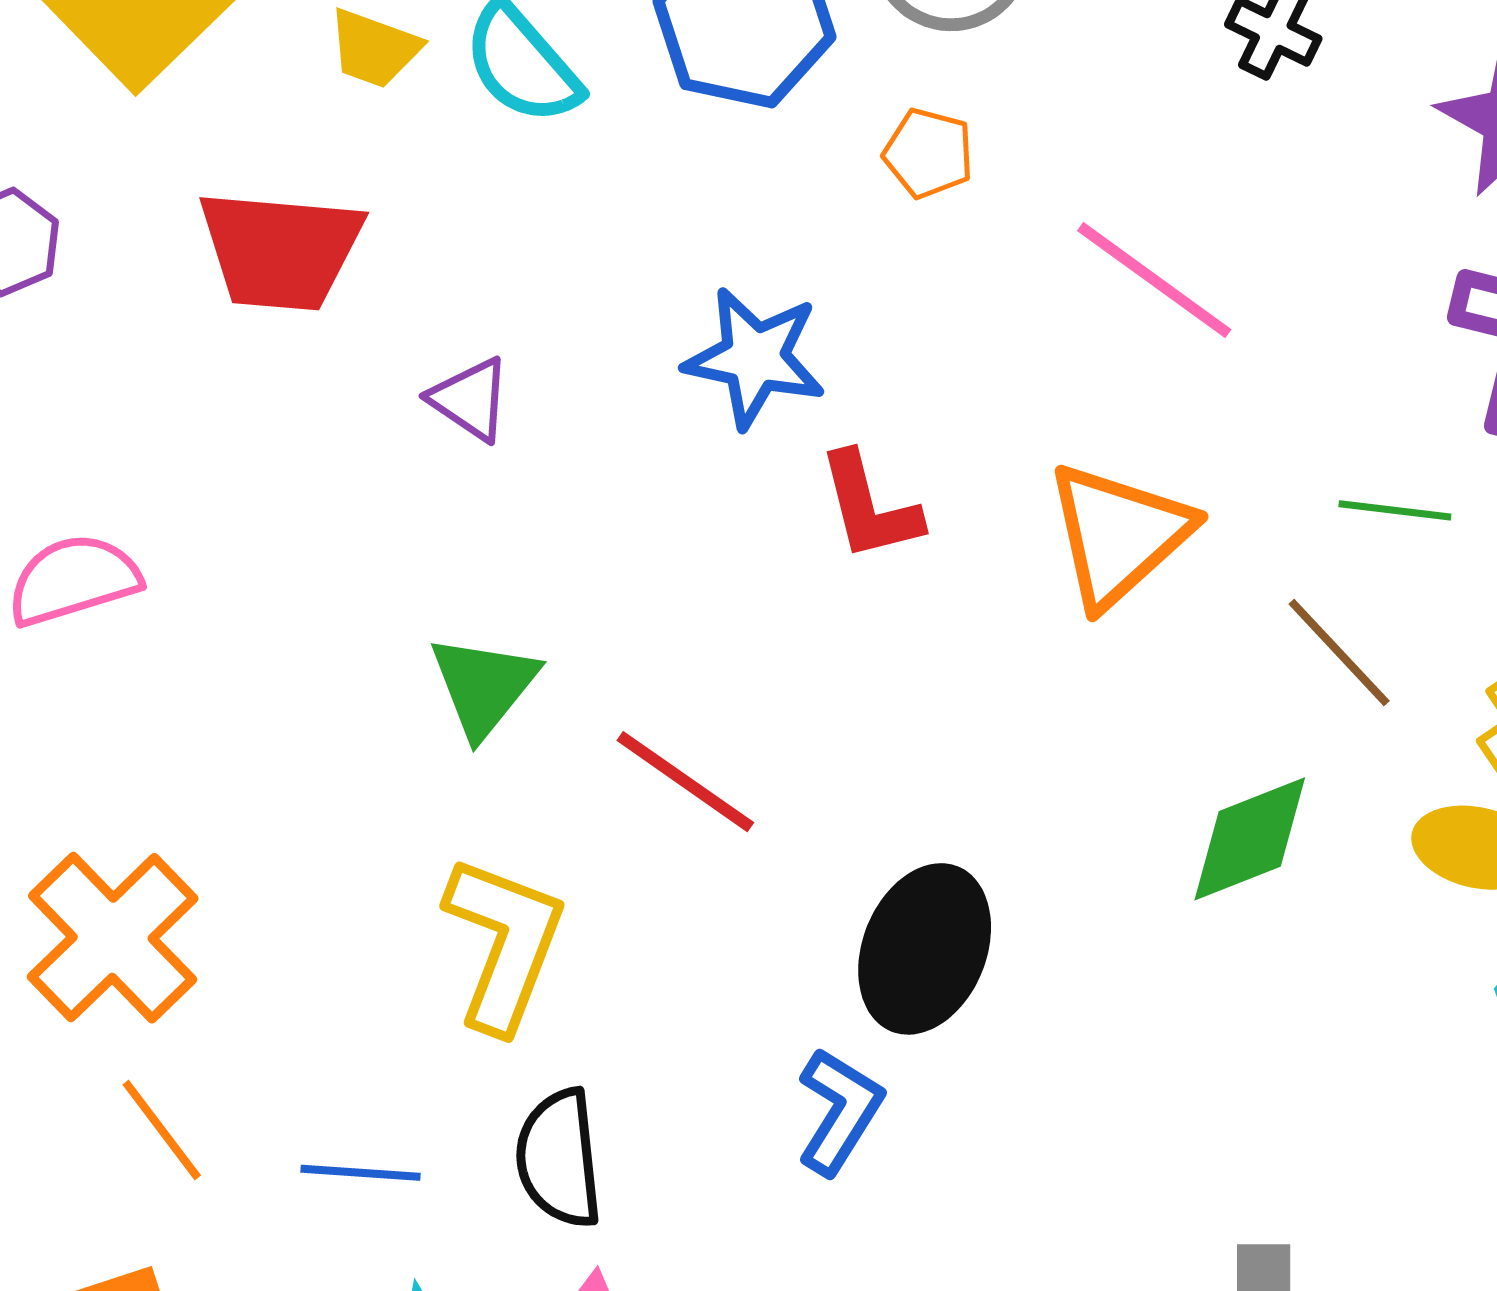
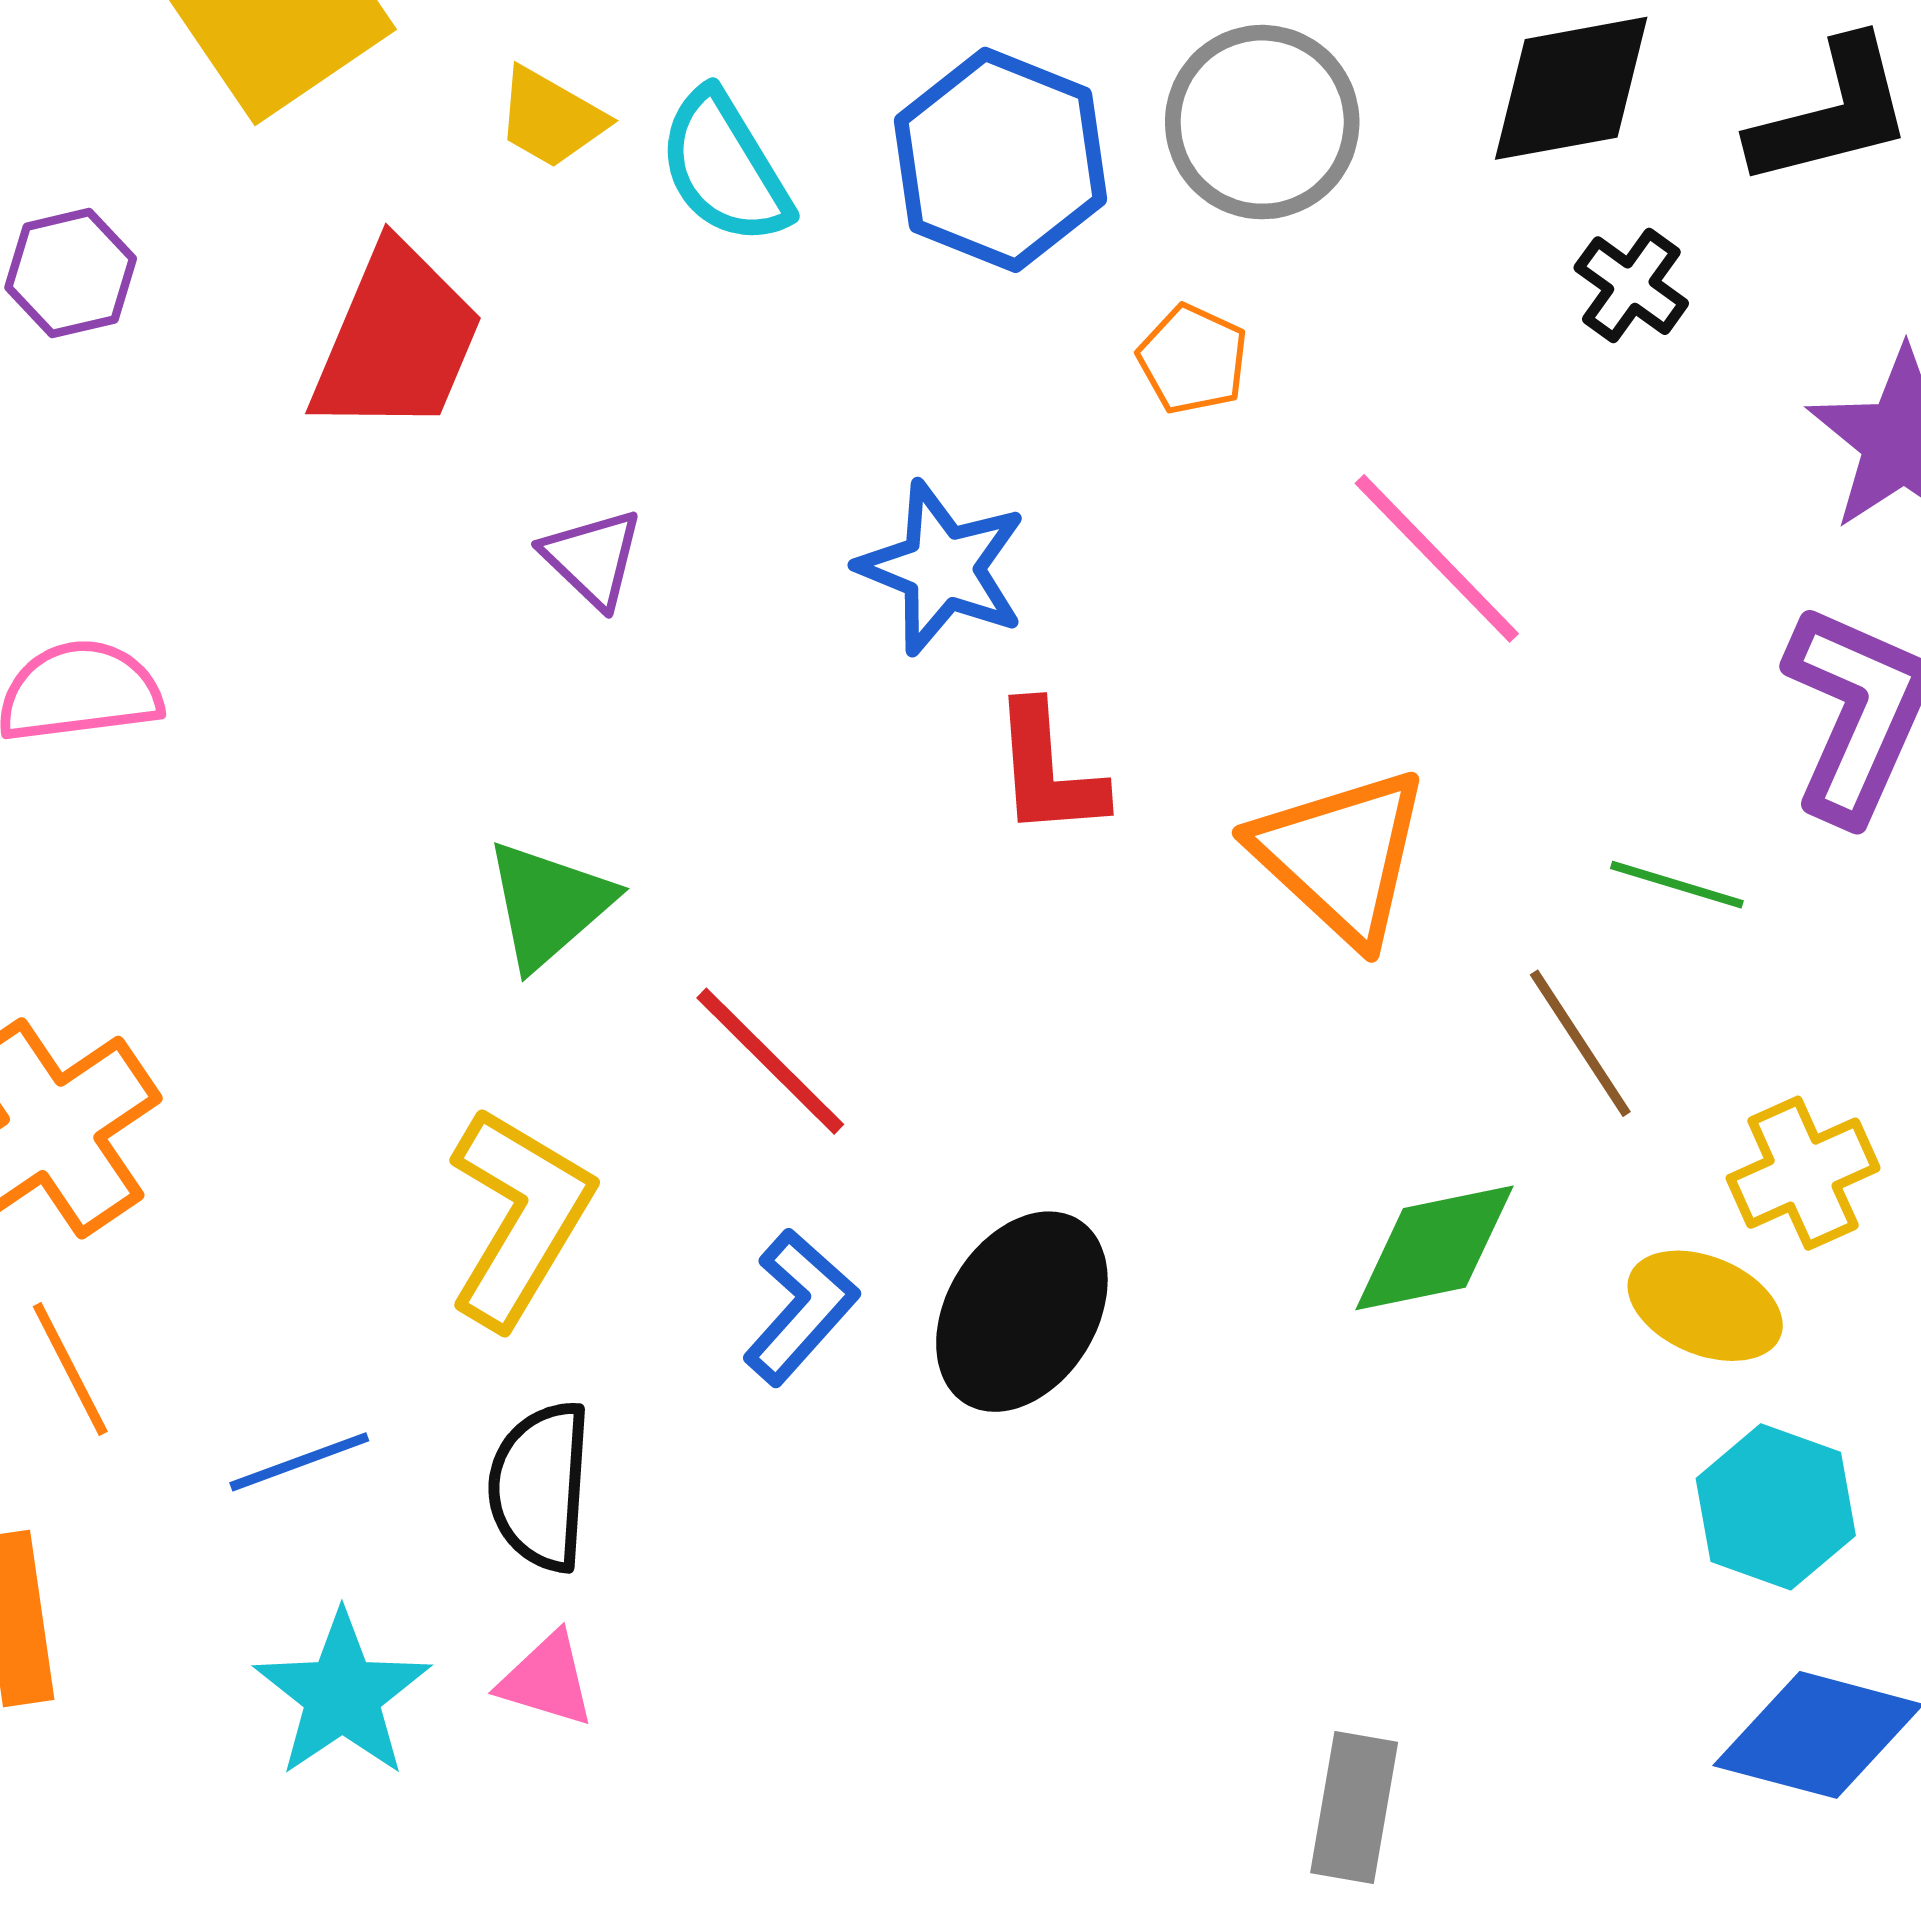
red trapezoid: (281, 250) -> (397, 340), turned -82
orange triangle: (1119, 535) -> (1341, 856), turned -45
blue L-shape: (839, 1111) -> (800, 1307), moved
blue line: (360, 1173) -> (299, 1462), turned -34

